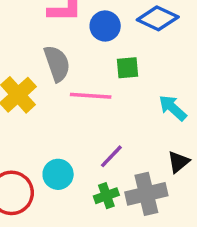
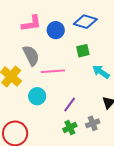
green square: (128, 68) -> (83, 51), moved
cyan circle: (58, 174) -> (37, 96), moved
gray cross: (146, 194) -> (93, 123), size x0.6

